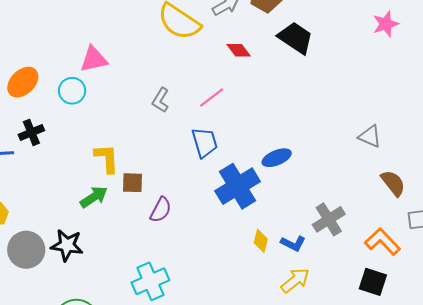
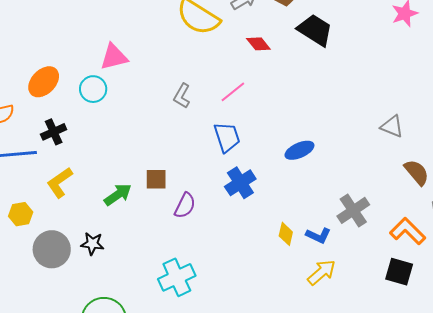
yellow L-shape: (107, 158) -> (60, 183), moved, turned -120
blue cross: (238, 186) -> (240, 183), moved, size x0.7
black star: (67, 245) -> (92, 244), size x0.7

